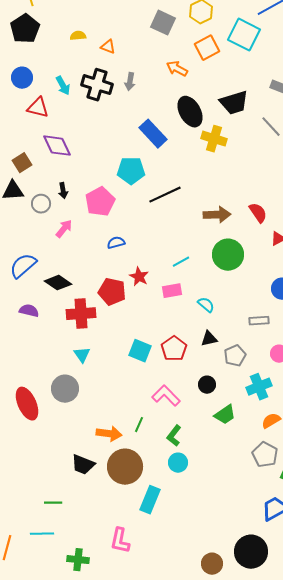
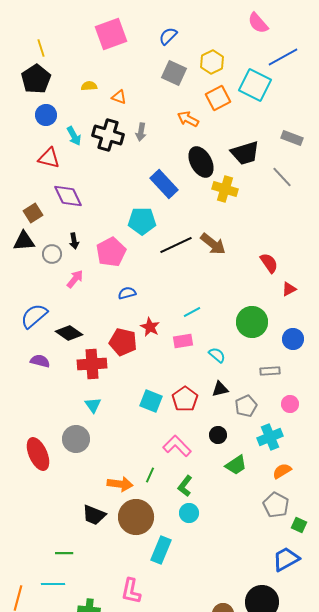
blue circle: (22, 78) -> (46, 115), moved
brown arrow: (217, 215) -> (213, 244), moved, turned 40
green circle: (228, 255) -> (252, 322), moved

